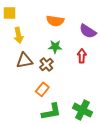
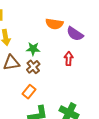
orange semicircle: (55, 21) -> (54, 24), moved
green star: (55, 47) -> (33, 49), moved

